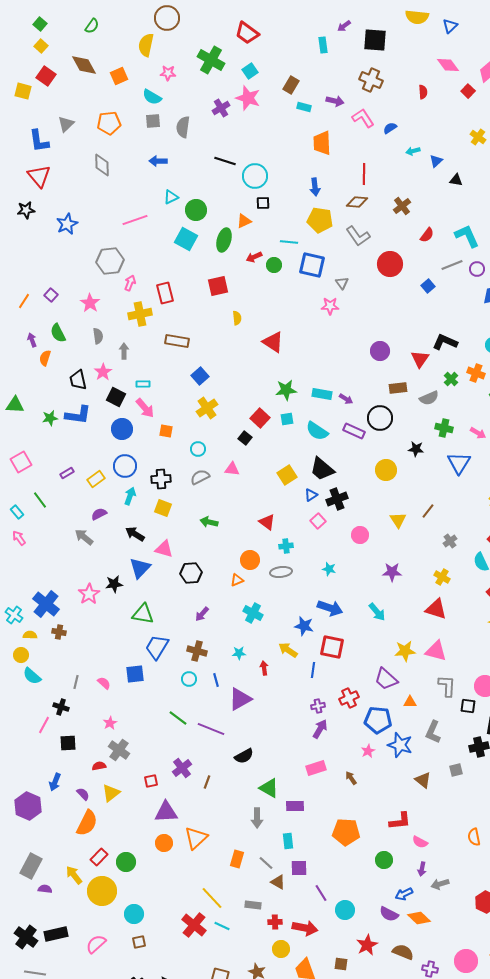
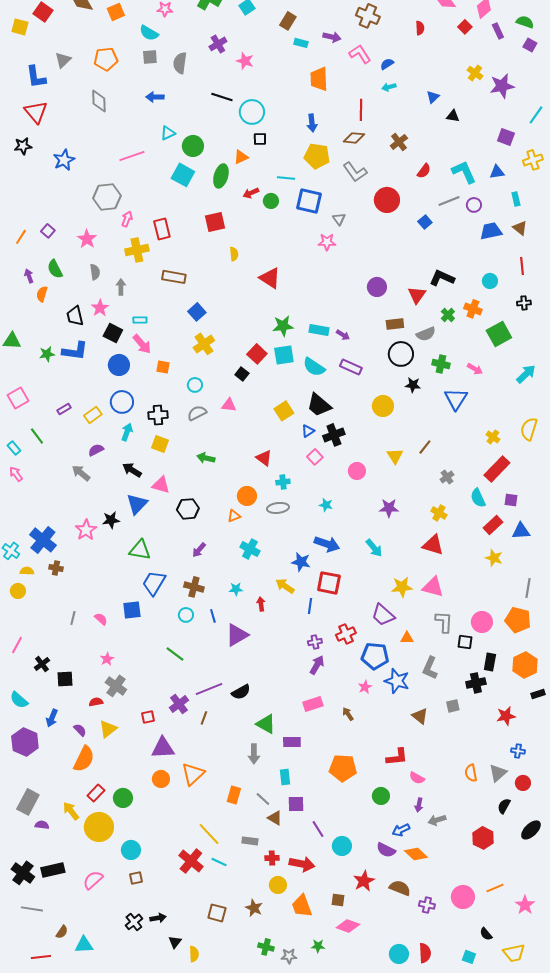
pink star: (248, 98) -> (245, 61), moved, size x0.7
cyan arrow: (413, 151) -> (389, 87), moved
black circle: (380, 418) -> (401, 354), moved
cyan square: (287, 419) -> (284, 355), size x1.5
cyan semicircle: (32, 676) -> (19, 700), moved
black cross: (61, 707) -> (42, 664), moved, turned 35
pink line: (44, 725) -> (17, 645), moved
purple line: (211, 729) -> (209, 689), moved, turned -44

